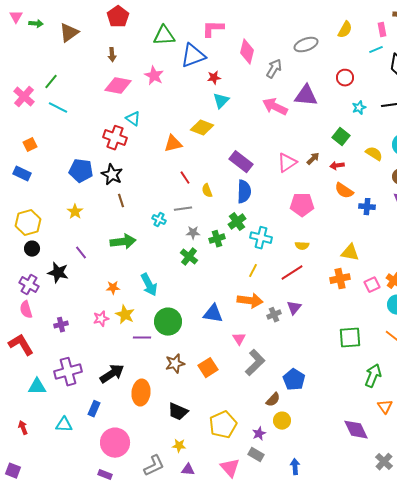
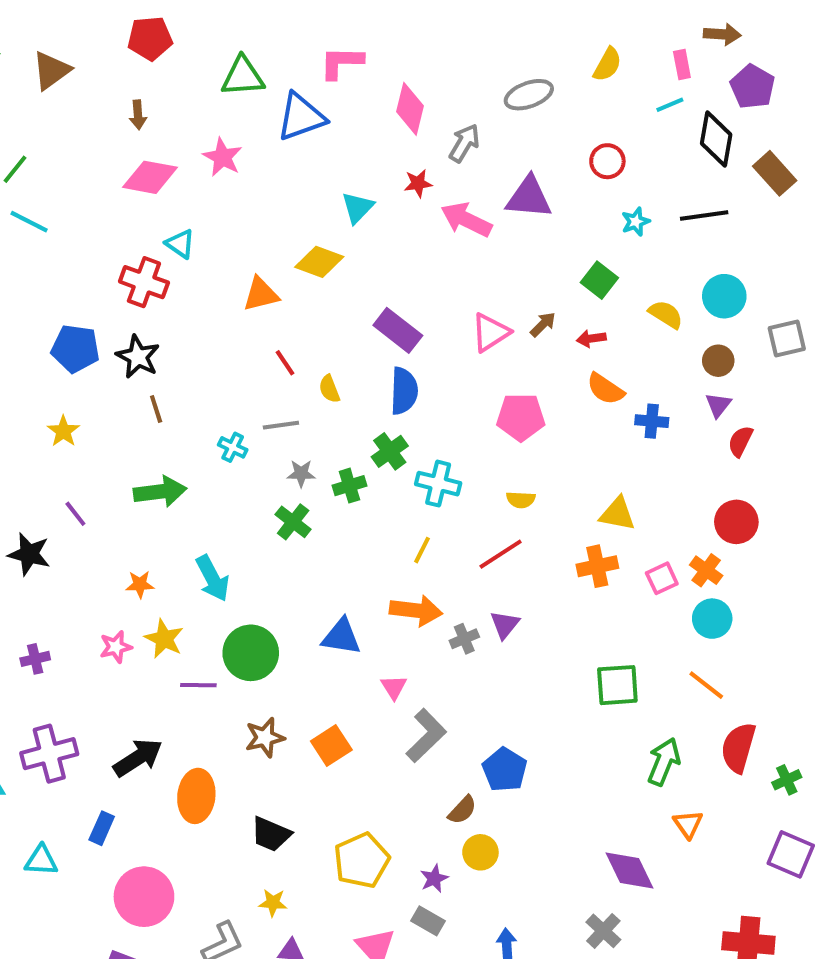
red pentagon: (118, 17) -> (150, 38), turned 30
red star: (214, 78) -> (418, 183), moved
gray cross: (384, 462) -> (603, 931), moved

